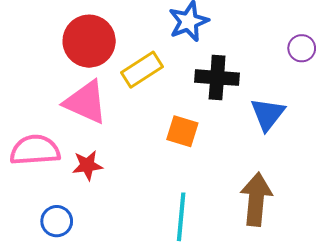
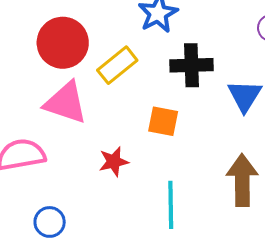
red star: (87, 165) -> (114, 162), moved

